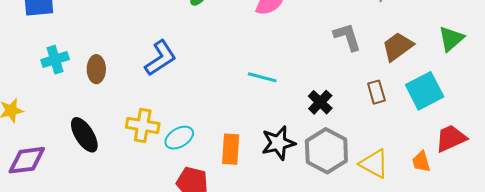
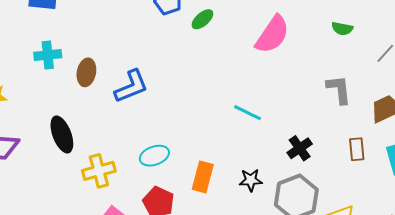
blue L-shape: (160, 58) -> (131, 86), moved
yellow cross: (143, 125) -> (99, 171), moved, turned -36
black star: (278, 143) -> (251, 180), size x0.7

